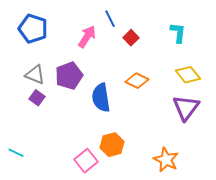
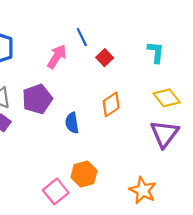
orange diamond: (137, 81) -> (111, 104), turned -60
blue semicircle: (101, 98) -> (72, 123), size x0.7

